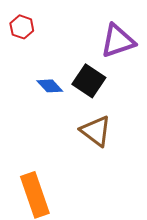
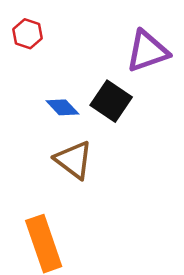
brown triangle: (96, 131) -> (74, 160), moved

